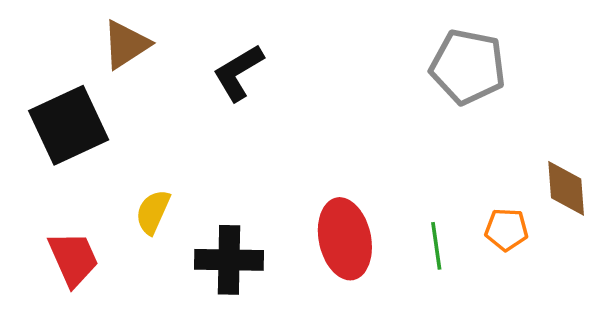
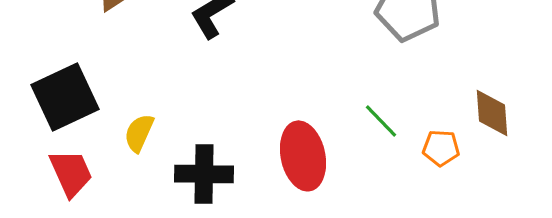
black square: (69, 125) -> (65, 97), moved
green line: (436, 246) -> (381, 121), moved, turned -36

